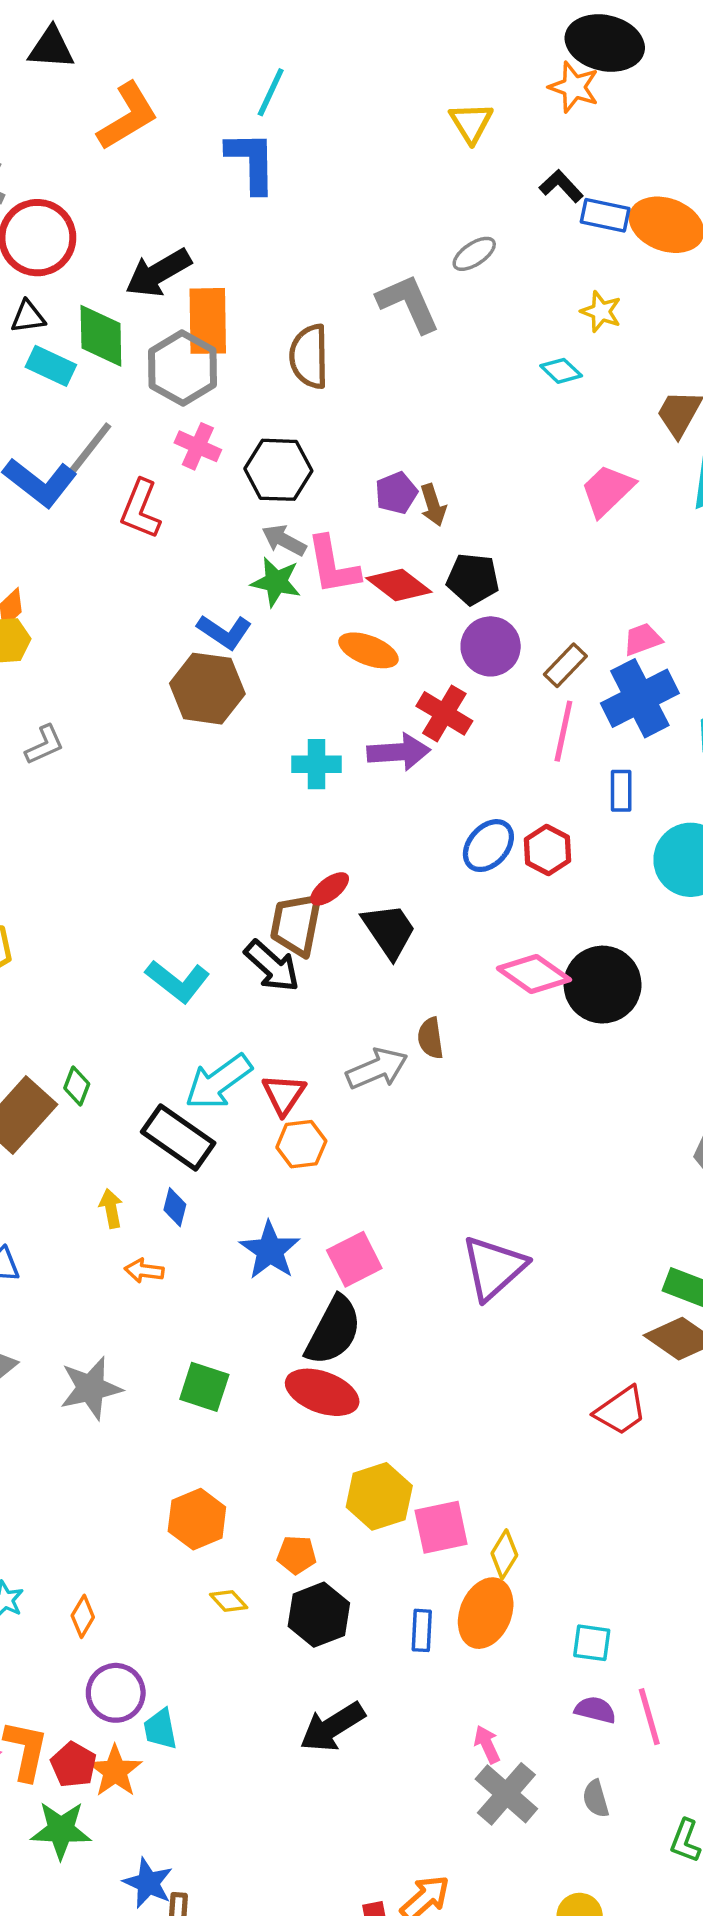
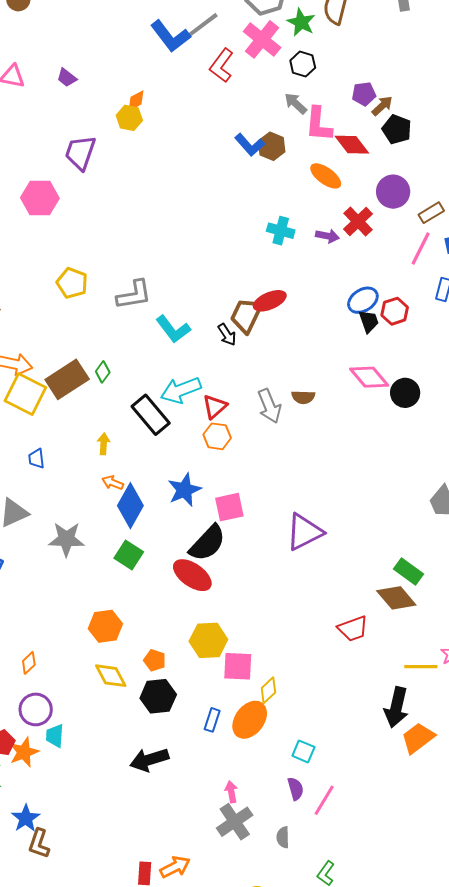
pink cross: (198, 446) -> (262, 39), size x1.5
black hexagon: (278, 470) -> (303, 64), size x0.7
brown arrow: (433, 505) -> (382, 106), turned -130
black pentagon: (473, 579) -> (397, 129), moved
green star: (276, 582) -> (301, 22), moved
brown hexagon: (207, 689) -> (272, 146), moved, size x0.7
gray L-shape: (44, 745) -> (134, 295), moved, size x1.5
purple arrow: (399, 752) -> (327, 236), size x0.7
red ellipse: (330, 889) -> (270, 301), size x1.4
black trapezoid: (389, 931) -> (369, 321), moved, size x0.7
black arrow: (272, 966) -> (227, 335), size x0.7
black circle: (602, 985) -> (405, 393), size x0.7
brown semicircle: (431, 1038) -> (303, 397), turned -95
gray arrow: (377, 1069) -> (269, 406), turned 76
blue diamond: (175, 1207) -> (130, 506), moved, size x2.0
yellow diamond: (229, 1601) -> (111, 676), size x1.6
purple semicircle: (595, 1710) -> (296, 789), turned 45
pink line: (649, 1717) -> (324, 800), turned 32

